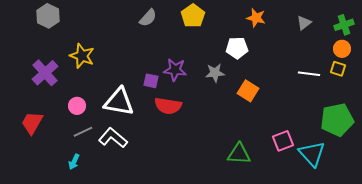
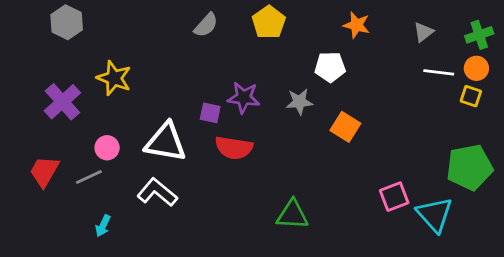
white line: (309, 74) -> (439, 72), moved
gray line: (83, 132) -> (89, 177), moved
green triangle: (239, 154) -> (292, 215), moved

